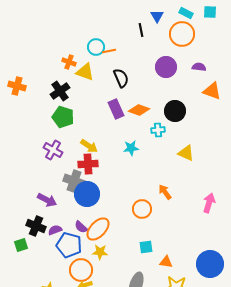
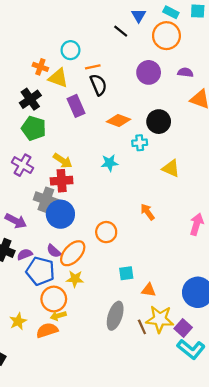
black line: (141, 30) -> (121, 31), turned -40
orange line: (109, 51) -> (93, 67), moved
purple rectangle: (116, 109) -> (76, 106), moved
orange circle: (142, 209) -> (106, 232), moved

